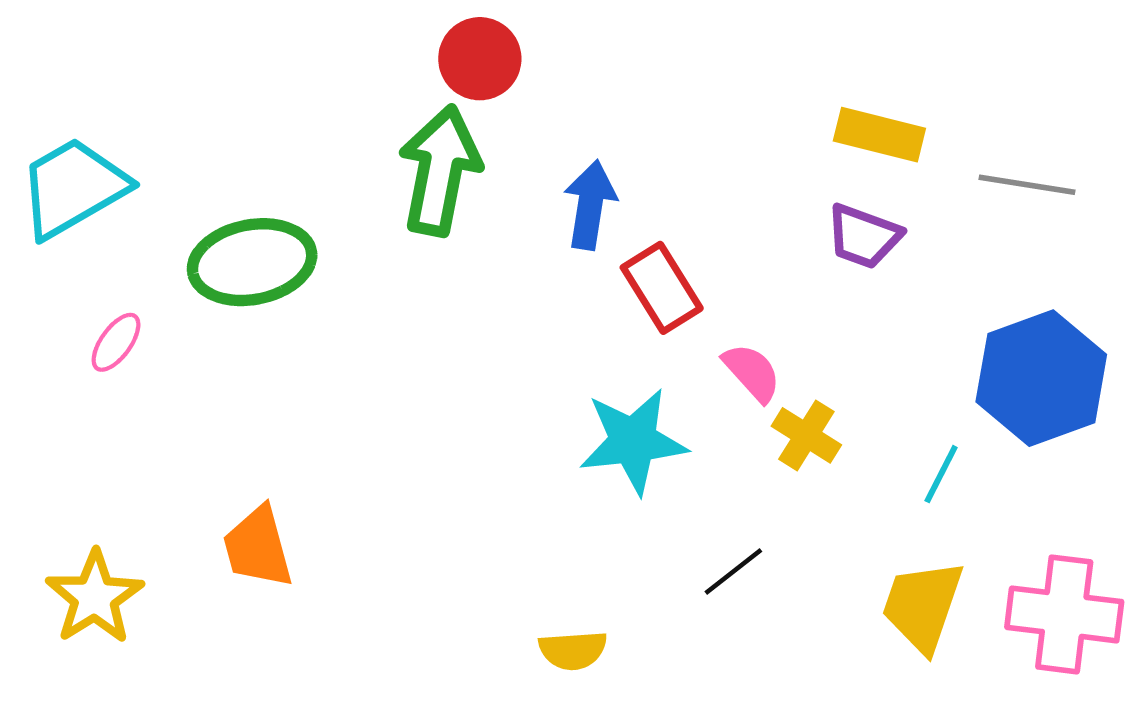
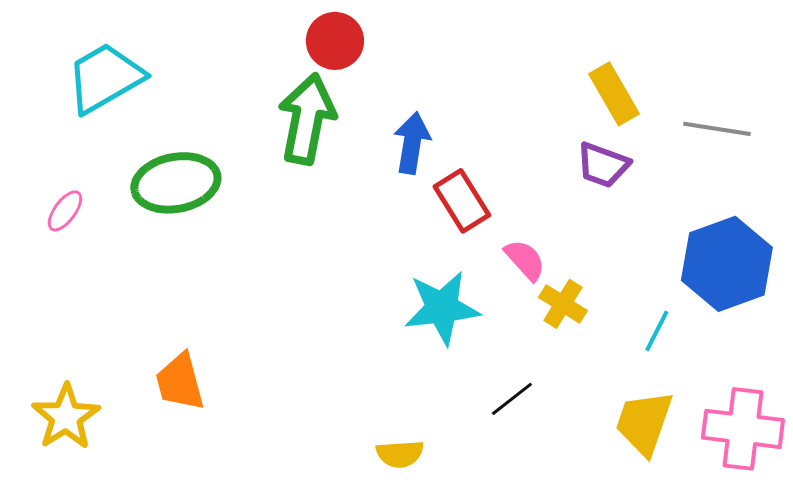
yellow rectangle: (879, 135) -> (614, 94), turned 46
cyan trapezoid: (73, 188) -> (105, 78), moved
pink ellipse: (116, 342) -> (65, 211), moved

